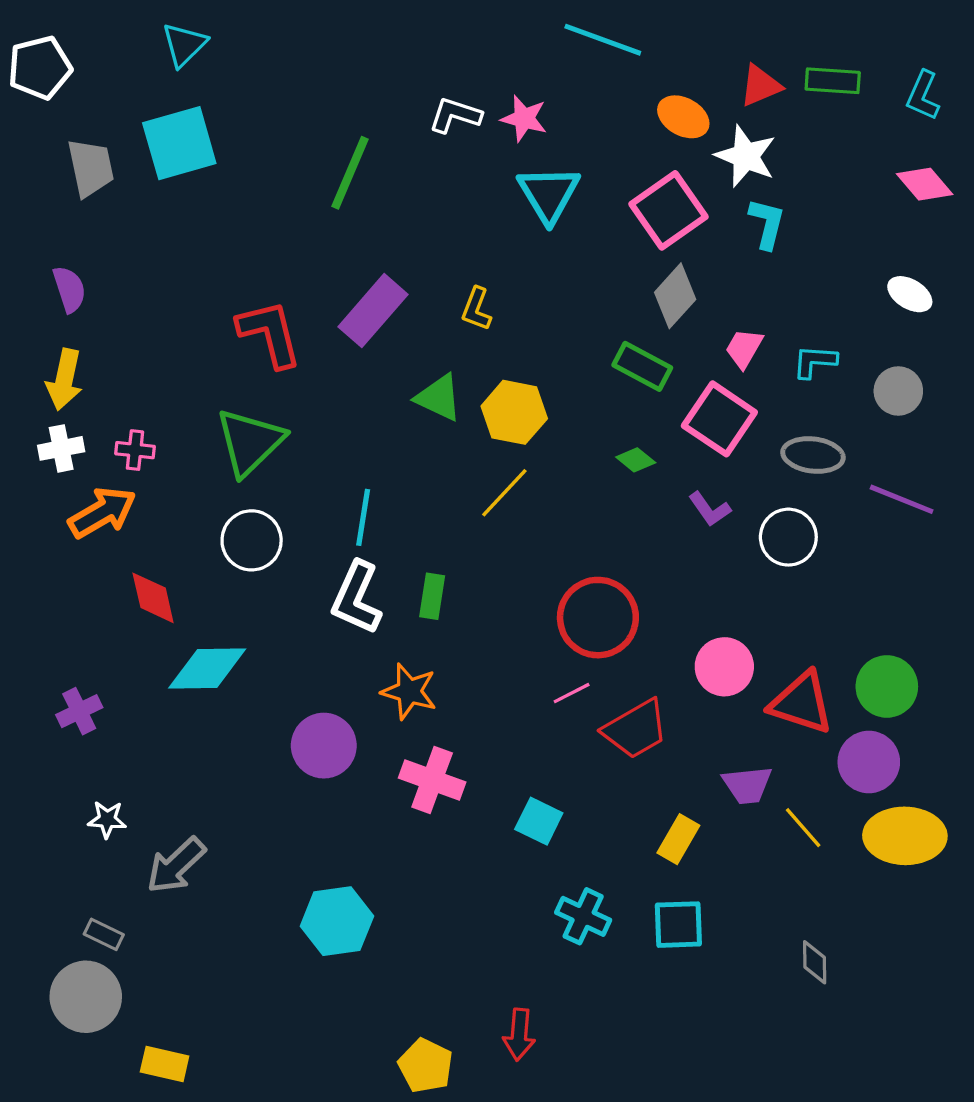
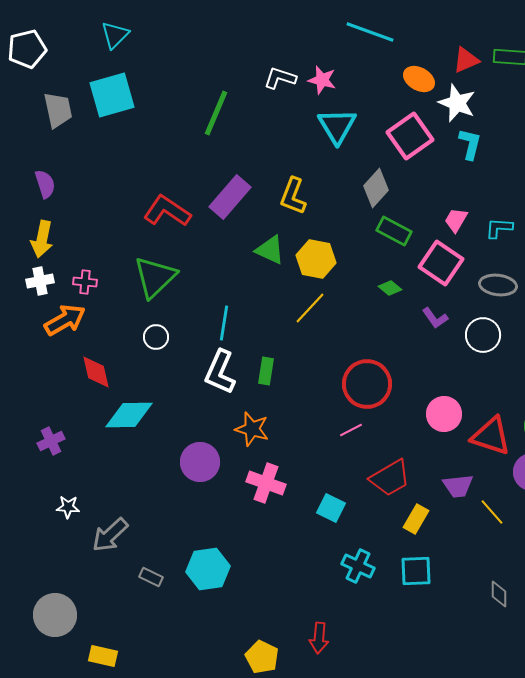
gray diamond: (675, 296) -> (376, 188), moved
yellow L-shape: (476, 309) -> (293, 196), size x1.4
red L-shape: (270, 334) -> (167, 211), turned -42
white circle: (252, 540) -> (156, 337), size x0.7
red trapezoid: (636, 729) -> (390, 478), moved
gray rectangle: (104, 934) -> (151, 577), moved

